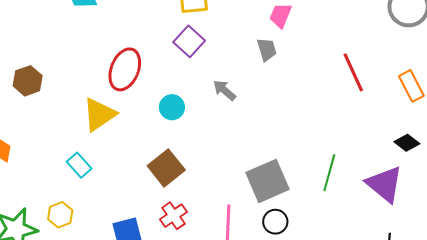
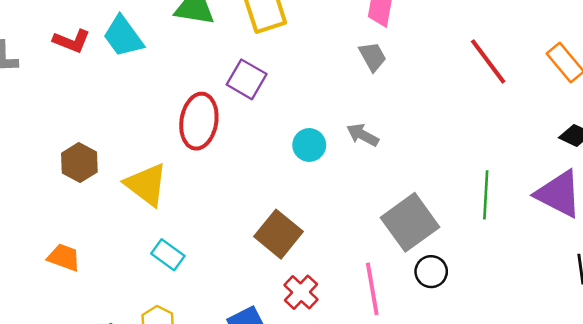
purple square: (189, 41) -> (247, 79), moved
gray arrow: (224, 90) -> (363, 135), moved
cyan circle: (172, 107) -> (309, 145), moved
yellow triangle: (99, 115) -> (146, 185), moved, turned -36

